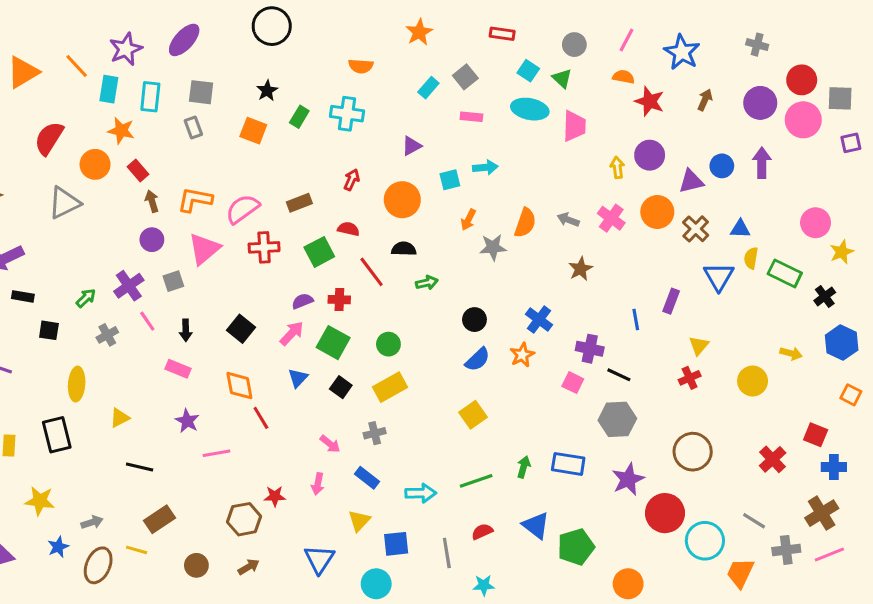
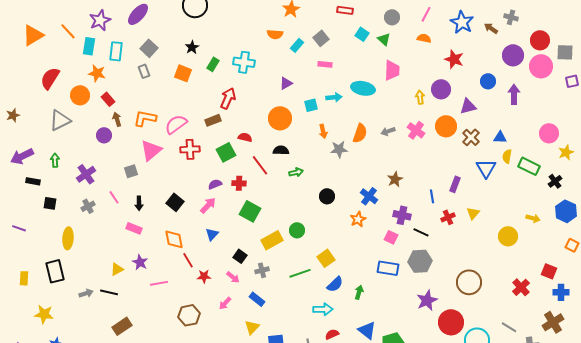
orange semicircle: (361, 66) -> (275, 34), moved
gray square: (201, 92) -> (149, 48), turned 36
brown arrow: (705, 100) -> (491, 28), moved, turned -80
red star: (650, 101) -> (454, 59), moved
cyan ellipse: (530, 109) -> (363, 88), moved
blue circle: (722, 166) -> (488, 81), moved
red arrow: (352, 180) -> (228, 98), moved, size x1.5
orange arrow: (468, 220) -> (323, 131), turned -40
gray arrow: (568, 220) -> (388, 131), turned -40
purple circle: (152, 240) -> (104, 135), moved
brown star: (580, 269) -> (395, 179), moved
purple cross: (129, 286) -> (86, 174), moved
green arrow: (86, 298) -> (55, 160), moved, turned -48
green square: (333, 343) -> (250, 211), moved
green circle: (388, 344) -> (297, 230), moved
blue semicircle: (478, 359) -> (335, 284), moved
red cross: (690, 378) -> (448, 217), moved
black square: (341, 387) -> (240, 256), moved
yellow triangle: (120, 418) -> (117, 269), moved
blue rectangle: (568, 464) -> (388, 268), moved
green line: (476, 481) -> (300, 273), moved
pink arrow: (318, 484) -> (225, 303), turned 32
cyan arrow: (421, 493) -> (323, 309), moved
red star: (275, 496) -> (204, 276), moved
brown hexagon: (244, 519) -> (189, 315), moved
gray arrow: (92, 522) -> (86, 293), moved

